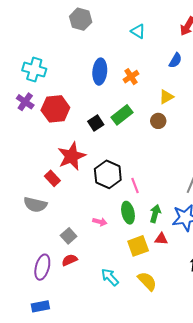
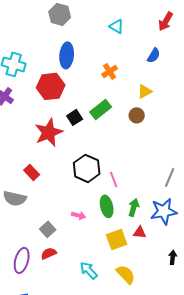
blue ellipse: (100, 72) -> (67, 55), moved
red hexagon: (55, 109) -> (51, 86), moved
red star: (72, 156) -> (49, 132), moved

